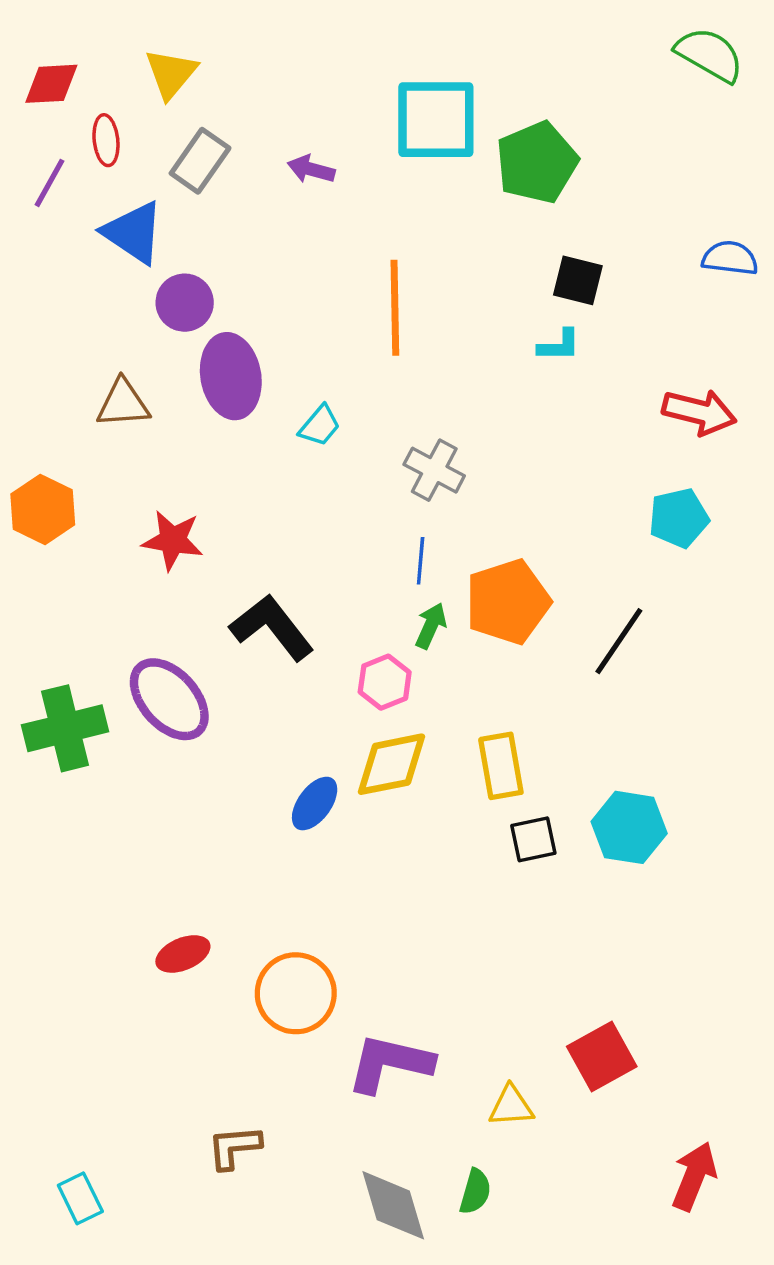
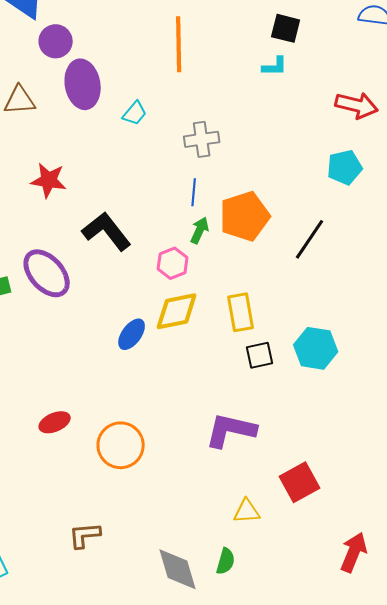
gray cross: (434, 470) -> (202, 139), turned -36
purple L-shape: (390, 1063) -> (231, 430), moved

